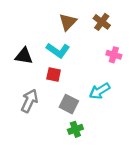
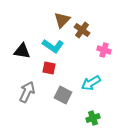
brown cross: (102, 22) -> (82, 30), moved
green cross: (75, 129) -> (93, 118), moved

